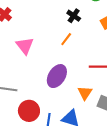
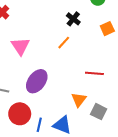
purple ellipse: (57, 76) -> (37, 81), moved

